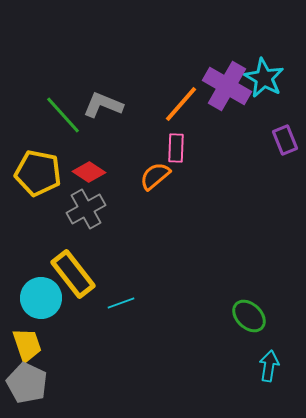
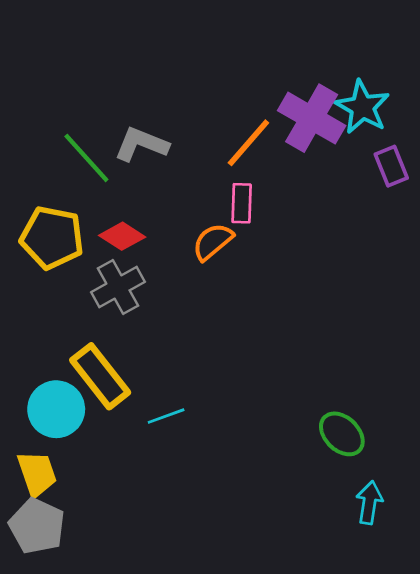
purple rectangle: (285, 140) -> (391, 166), moved

